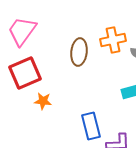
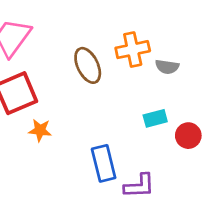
brown ellipse: (79, 52) -> (88, 65), turned -32

